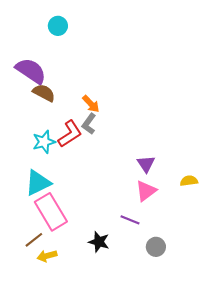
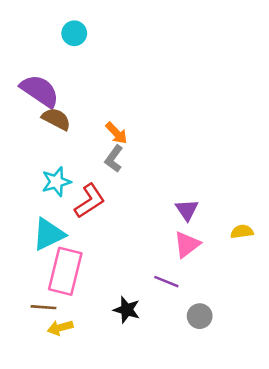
red L-shape: (70, 134) -> (90, 201), moved
pink rectangle: (51, 212) -> (65, 271), turned 45
brown line: (34, 240) -> (44, 307), turned 42

